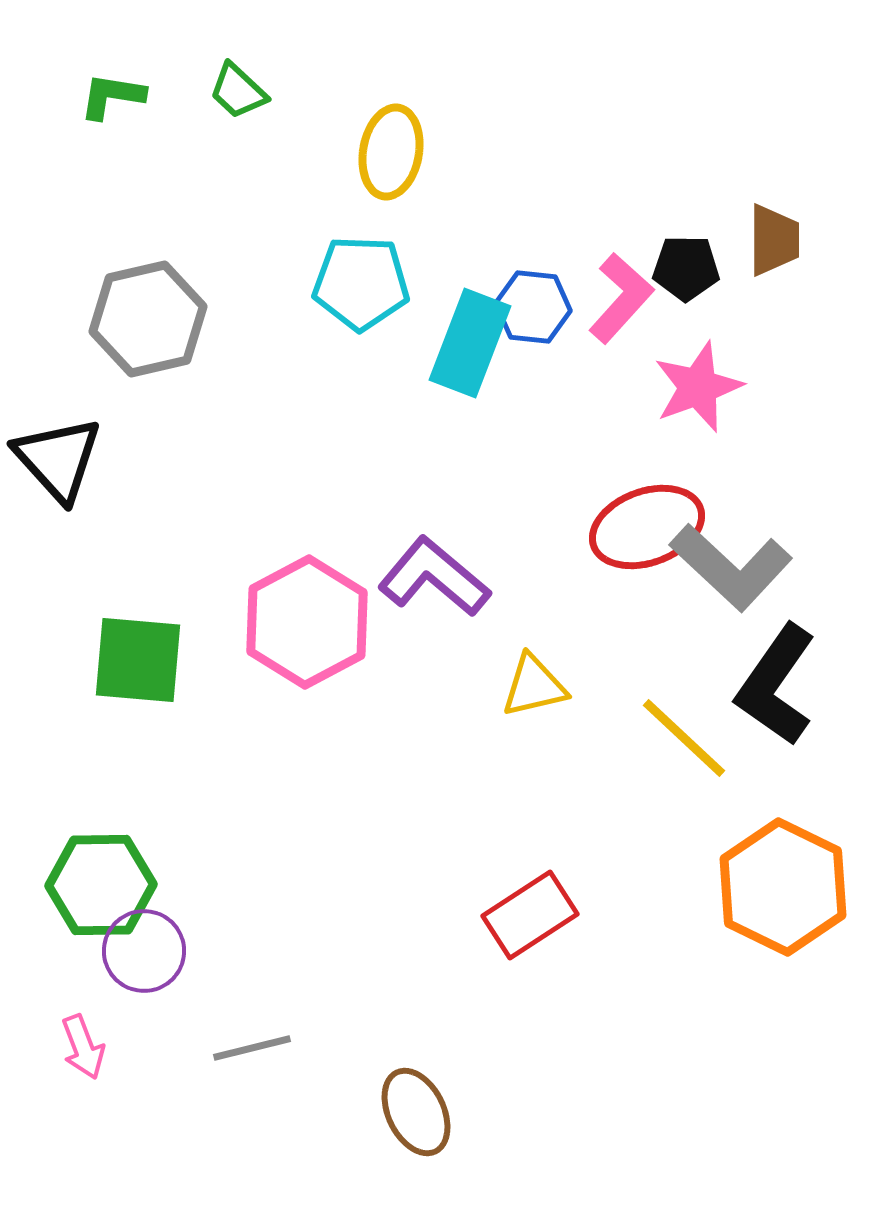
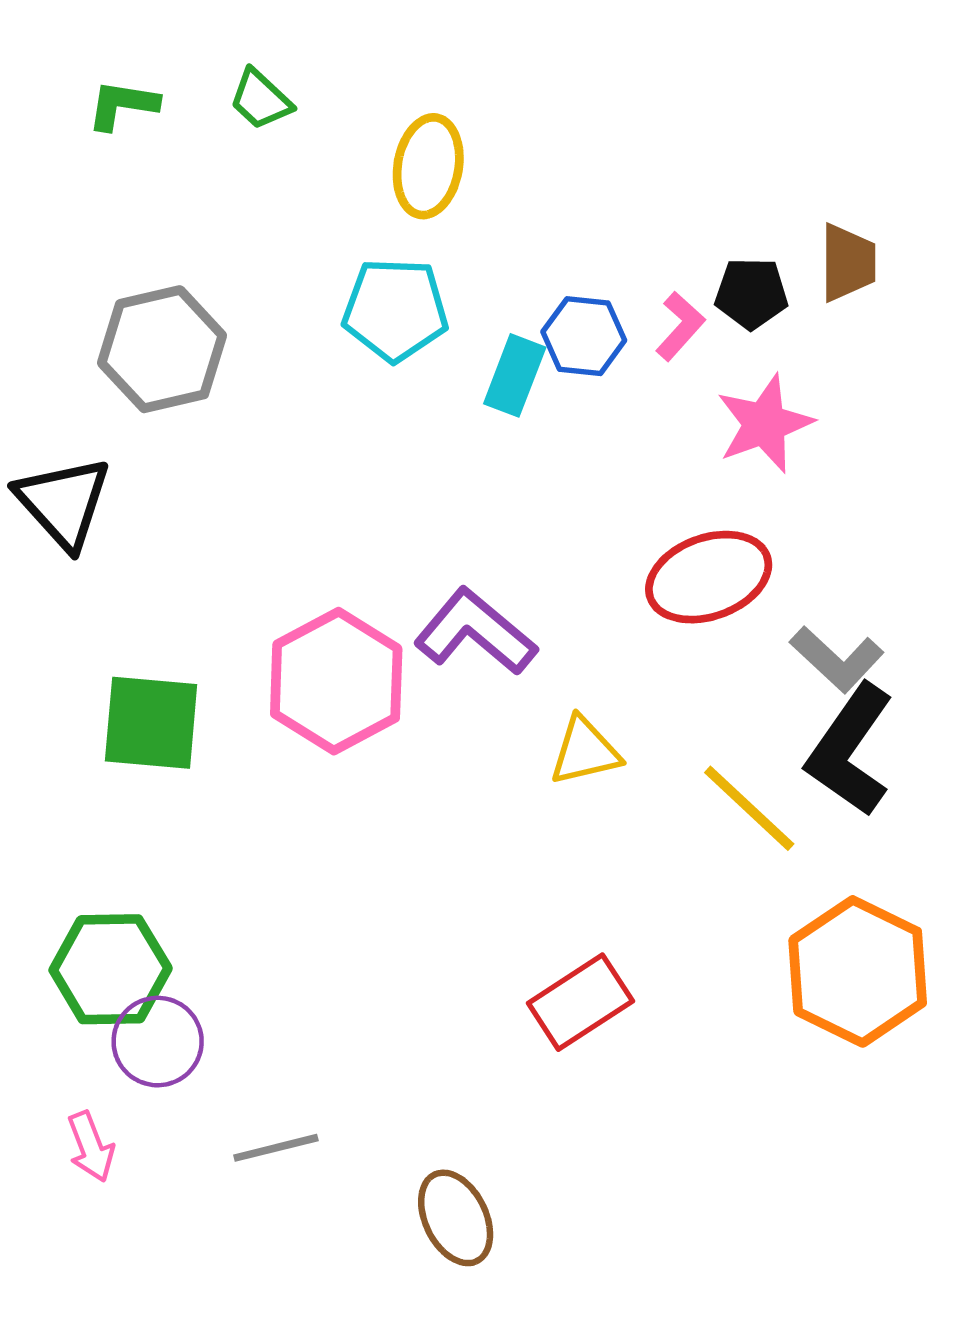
pink L-shape: (621, 298) -> (680, 326), size x0.7
cyan rectangle: (470, 343) -> (515, 375), size x0.7
gray L-shape: (731, 567) -> (837, 659), moved, size x0.7

